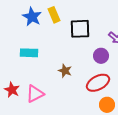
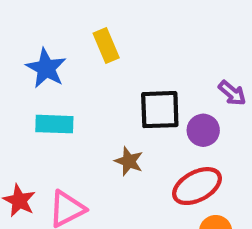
blue star: (32, 17) -> (46, 68), moved
black square: (80, 29) -> (160, 110), moved

